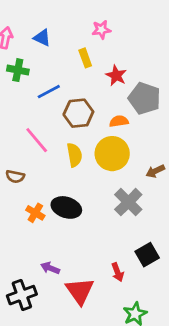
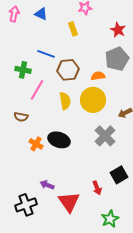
green cross: (18, 70) -> (23, 70), moved
red star: (116, 75) -> (118, 30), moved
blue line: (49, 92) -> (46, 54), turned 48
gray pentagon: (144, 98) -> (117, 59), turned 30
pink line: (37, 140) -> (37, 90), turned 70

